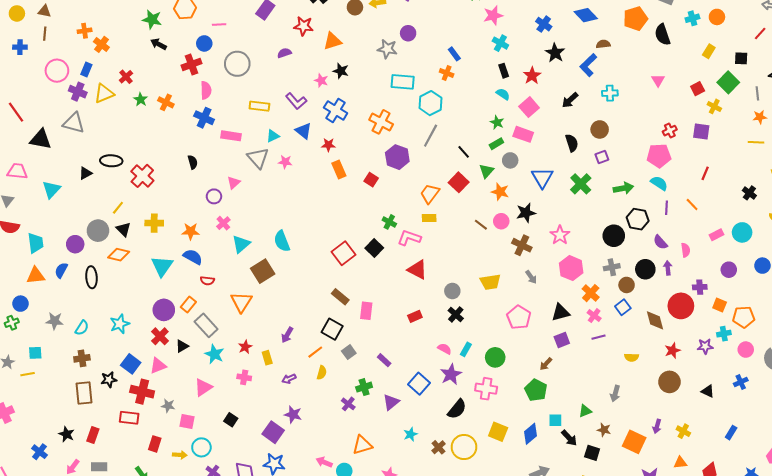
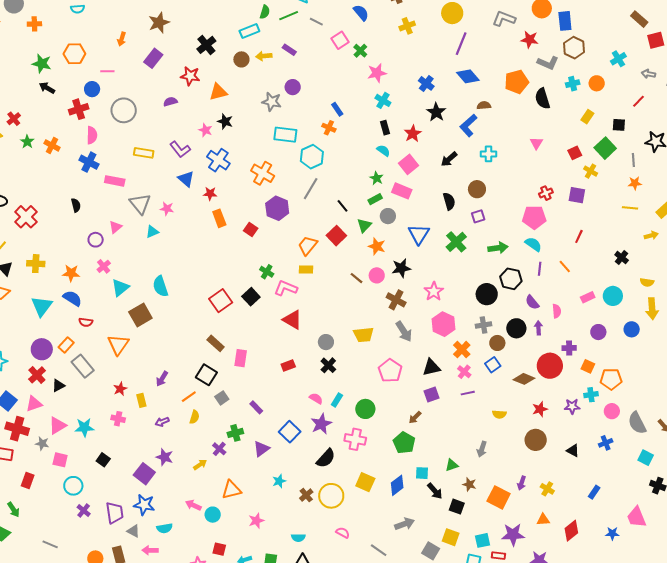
cyan triangle: (273, 136) -> (152, 232), moved
gray arrow: (531, 277) -> (404, 331), size x1.5
brown diamond: (655, 320) -> (524, 379), turned -55
cyan star: (214, 354) -> (84, 427), moved, turned -30
pink triangle: (203, 387) -> (57, 426), moved
yellow arrow: (180, 455) -> (200, 465), moved, turned -40

